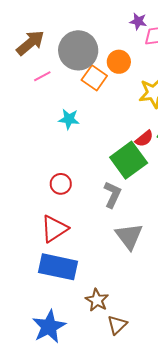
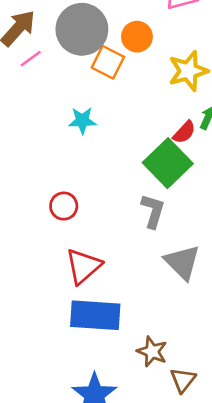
pink line: (42, 76) -> (31, 59), moved
red circle: (61, 184) -> (64, 206), moved

